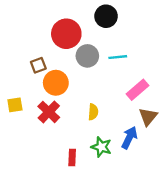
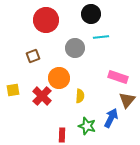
red circle: (66, 34) -> (46, 20), moved
cyan line: (118, 57) -> (101, 37), moved
orange circle: (56, 83) -> (59, 78), moved
pink rectangle: (138, 90) -> (118, 77), turned 60

